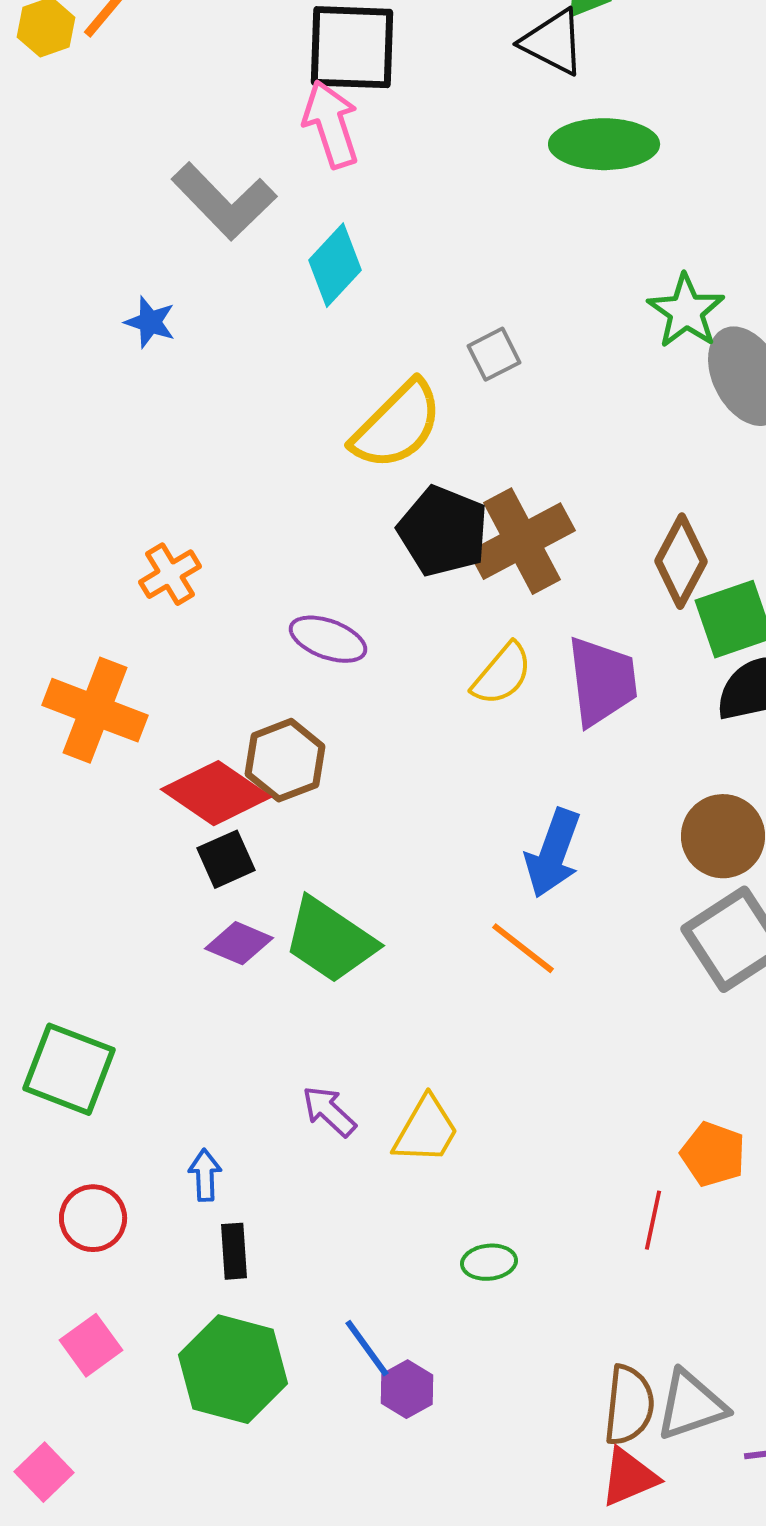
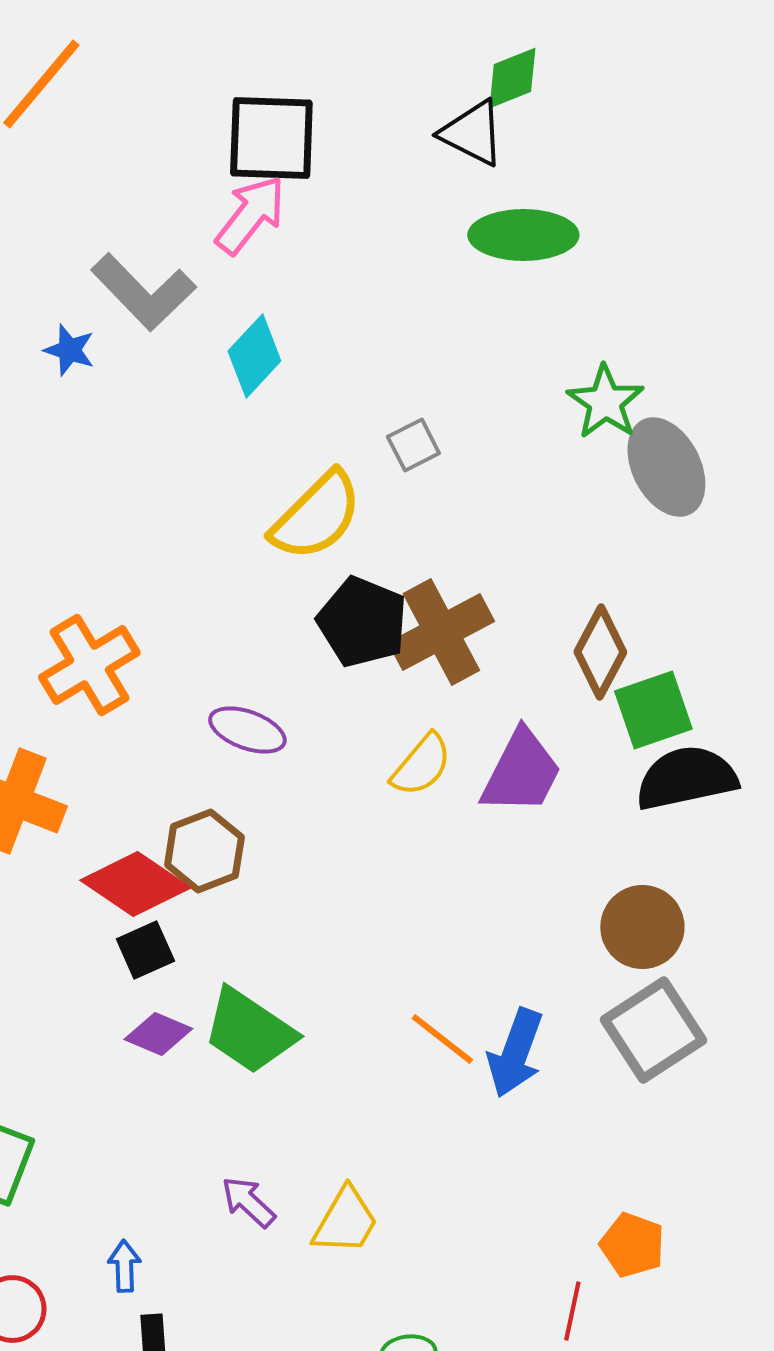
pink arrow: (331, 124) -> (250, 215), turned 56
blue star: (150, 322) -> (69, 350), moved
orange cross: (170, 574) -> (89, 665), size x1.6
purple trapezoid: (602, 681) -> (521, 772), turned 34
blue arrow: (553, 853) -> (515, 1053), moved

